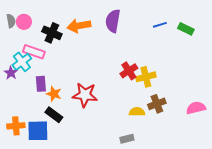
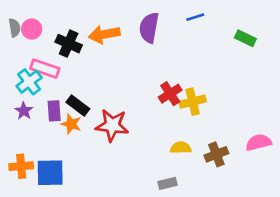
blue line: (160, 25) -> (195, 17), moved
purple star: (11, 73) -> (24, 111), moved
brown cross: (157, 104) -> (216, 154), moved
black rectangle: (54, 115) -> (78, 106), moved

